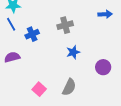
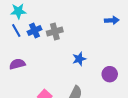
gray cross: (65, 25) -> (55, 31), moved
blue cross: (32, 34) -> (35, 30), moved

